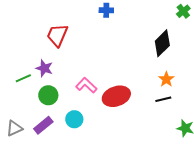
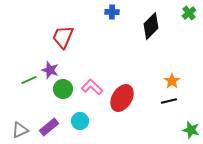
black diamond: (162, 43) -> (151, 26), moved
green circle: (48, 95) -> (63, 89), moved
red ellipse: (116, 96) -> (122, 98), turned -40

